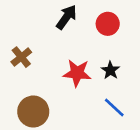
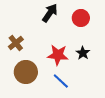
blue line: (114, 108) -> (61, 81), moved
brown circle: (33, 112) -> (26, 72), moved

